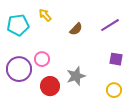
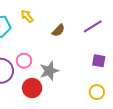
gray star: (76, 76) -> (49, 71), moved

